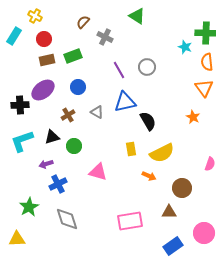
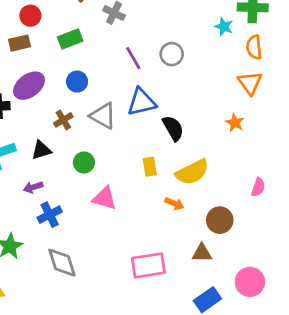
brown rectangle: (47, 60) -> (19, 43), moved
gray triangle: (97, 112) -> (103, 116), size x1.5
green circle: (74, 146) -> (84, 162), moved

